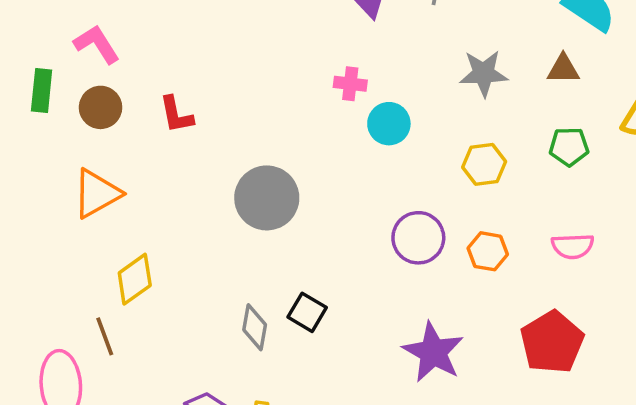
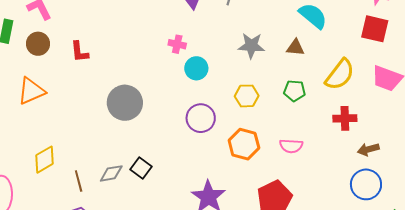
purple circle: (418, 238) -> (201, 118), moved
orange hexagon: (488, 251) -> (244, 144), size x1.4
yellow diamond: (135, 279) -> (44, 160), moved
gray diamond: (255, 327) -> (111, 173), turned 65
brown line: (105, 336) -> (79, 181), moved

